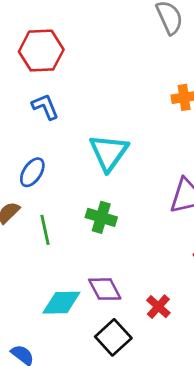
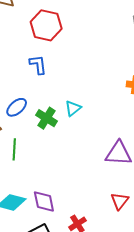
cyan triangle: (109, 152) -> (73, 108), size x0.6
green cross: (101, 217) -> (46, 118), moved

